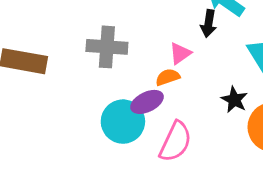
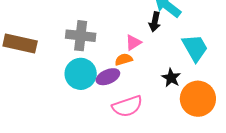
cyan circle: (123, 122) -> (81, 74), moved
pink semicircle: (175, 142) -> (127, 106), turned 44

